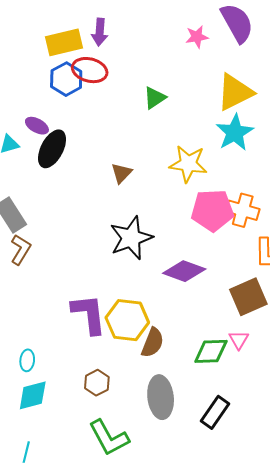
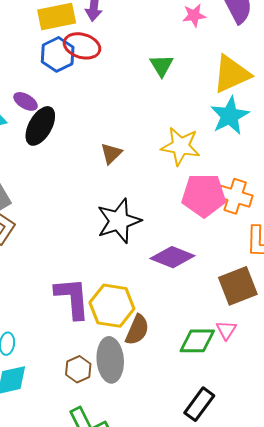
green triangle: (155, 98) -> (162, 66), moved, turned -30
gray ellipse: (161, 397) -> (110, 360), moved

